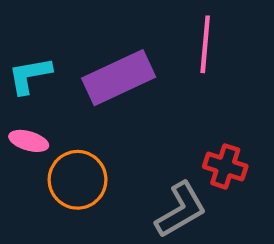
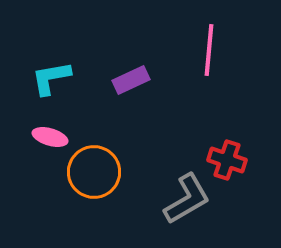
purple rectangle: (119, 78) -> (131, 80), size x0.6

